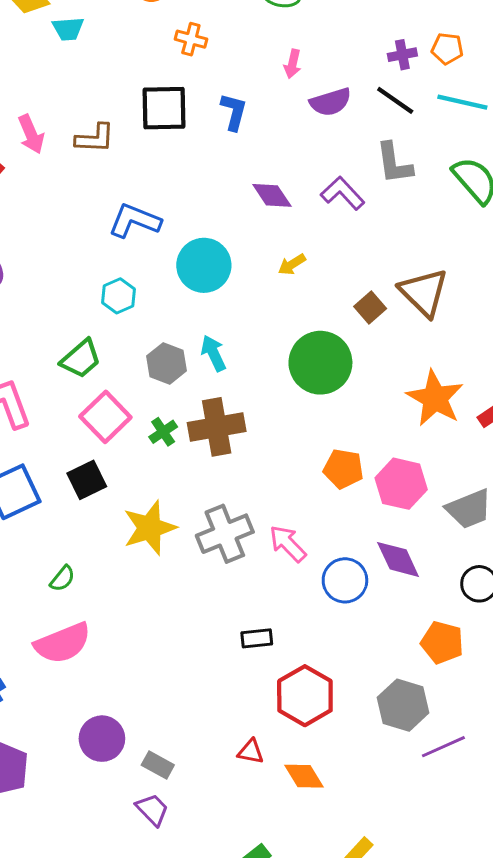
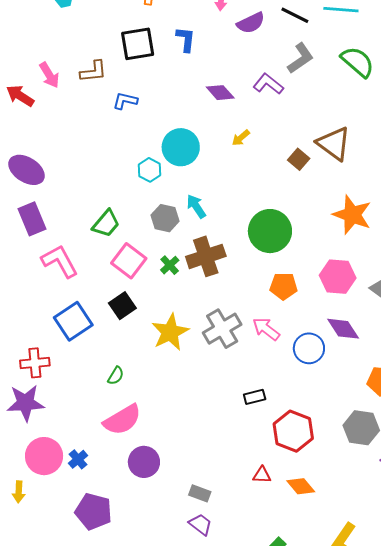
gray L-shape: (394, 163) -> (300, 58), turned -108
blue L-shape: (135, 221) -> (125, 101), moved, size x0.7
cyan hexagon: (118, 296) -> (150, 170), moved
green circle: (320, 363) -> (270, 231), moved
orange pentagon: (343, 469) -> (284, 286), moved
purple circle: (102, 739) -> (144, 462), moved

